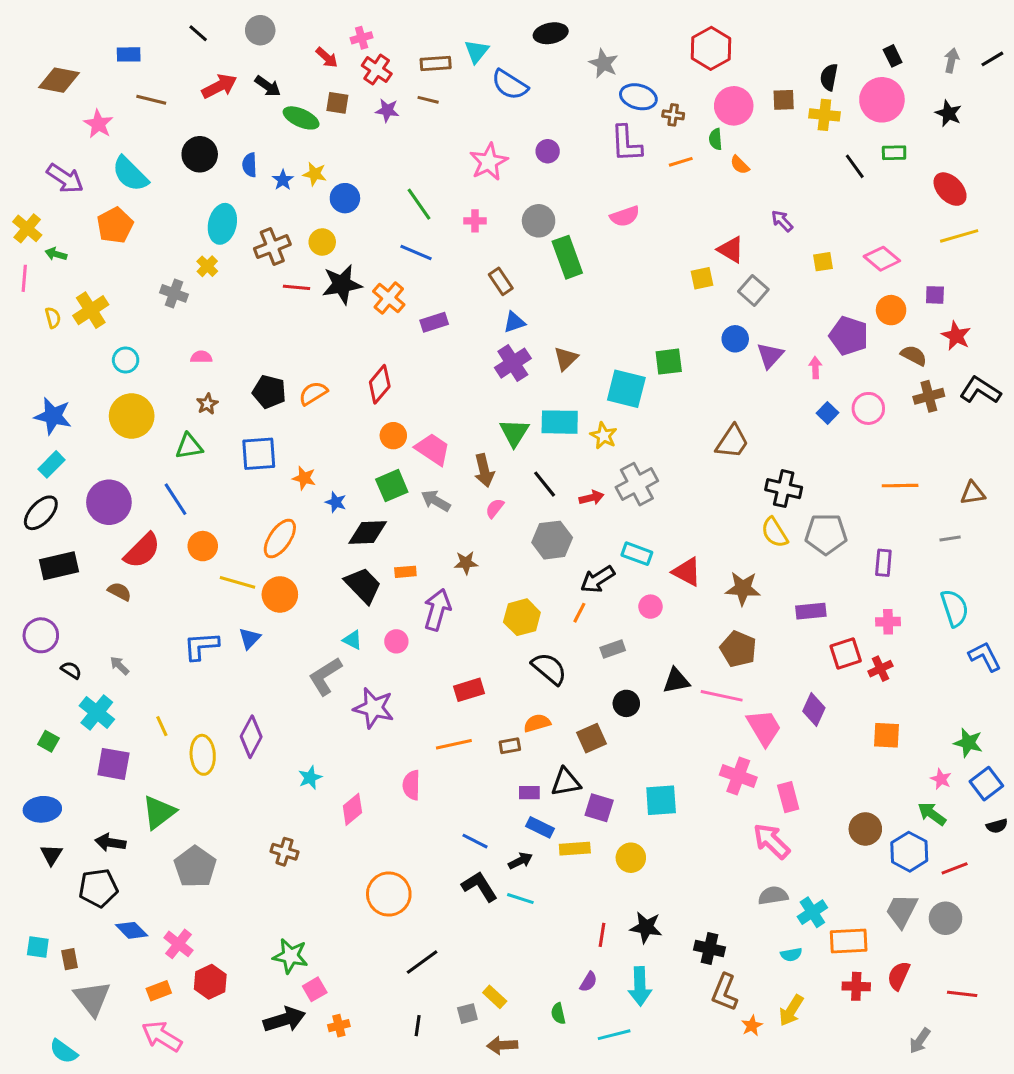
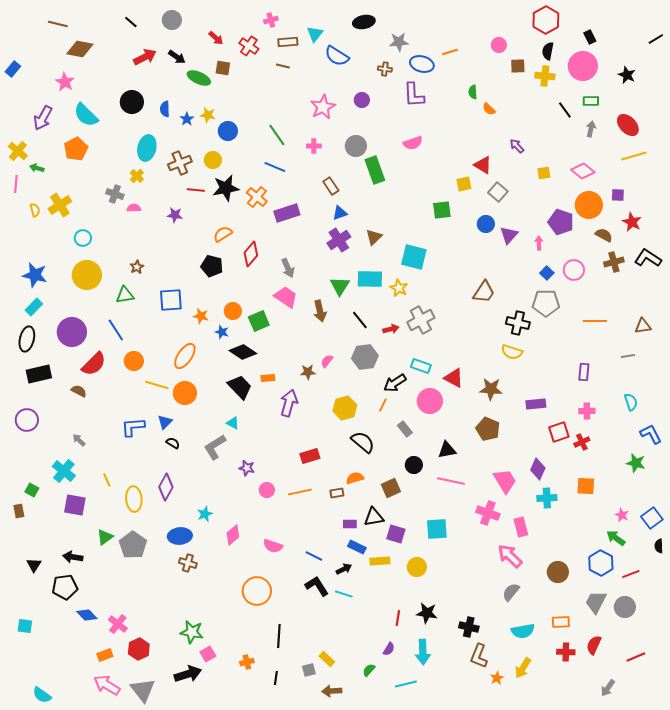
pink cross: (362, 38) -> (271, 20), moved
red hexagon: (711, 48) -> (546, 20), moved
blue rectangle: (129, 54) -> (13, 69), moved, turned -49
gray arrow: (952, 60) -> (591, 129), moved
gray star: (604, 63) -> (399, 42), turned -30
brown diamond: (59, 80) -> (80, 49), moved
brown line: (151, 100) -> (58, 24), moved
pink circle: (734, 106) -> (499, 45), moved, size x0.6
purple star: (387, 110) -> (175, 215), moved
brown cross: (673, 115) -> (385, 69), moved
orange line: (681, 162) -> (450, 52), moved
purple arrow: (65, 178) -> (43, 118), turned 85
orange circle: (891, 310) -> (589, 205), size x1.4
purple rectangle: (434, 322) -> (287, 213), size x1.4
pink semicircle: (201, 357) -> (134, 208), moved
green square: (669, 362) -> (442, 210), moved
black pentagon: (269, 392) -> (212, 266), moved
orange semicircle: (313, 393) -> (223, 234), moved
orange circle: (393, 436) -> (233, 311), moved
gray arrow: (436, 501) -> (288, 268), moved, turned -144
pink semicircle: (495, 508) -> (327, 361), moved
black ellipse: (41, 513) -> (27, 339), turned -30
black diamond: (368, 532) -> (243, 352), turned 36
yellow semicircle: (775, 532) -> (512, 352), turned -40
gray pentagon: (826, 534) -> (546, 303), moved
pink circle: (651, 607) -> (430, 401), size x1.6
cyan semicircle: (955, 608) -> (631, 402), size x0.7
pink circle: (396, 641) -> (267, 490), moved
gray rectangle: (613, 649) -> (405, 429), turned 70
black semicircle: (71, 670) -> (173, 443), moved
pink line: (722, 696) -> (451, 481), moved
purple star: (374, 708) -> (247, 468), size x0.6
green star: (968, 743) -> (636, 463), moved
pink semicircle: (411, 785) -> (273, 546), moved, turned -72
blue ellipse: (42, 809) -> (180, 536), moved
green triangle: (159, 812) -> (105, 537), size x0.7
black semicircle: (997, 826) -> (659, 546), turned 104
brown circle: (865, 829) -> (558, 572), moved
gray pentagon: (195, 867) -> (133, 545), moved
gray semicircle: (773, 896) -> (511, 592), turned -42
cyan cross: (812, 912) -> (547, 498), moved, turned 30
orange rectangle: (849, 941) -> (561, 622), size x0.7
cyan semicircle: (791, 955) -> (523, 631), size x1.6
brown rectangle: (70, 959) -> (19, 511), moved
black line: (422, 962) -> (279, 636), turned -50
red line: (962, 994) -> (636, 657), turned -30
gray triangle: (92, 998) -> (143, 690), moved
green semicircle: (558, 1014) -> (369, 670), turned 56
orange cross: (339, 1026) -> (247, 662), moved

